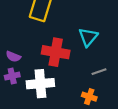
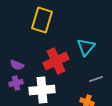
red cross: (56, 52) -> (56, 61), turned -35

